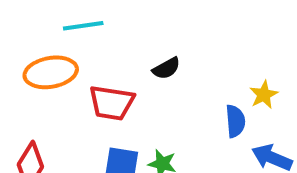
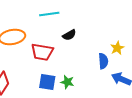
cyan line: (83, 26) -> (49, 14), moved

